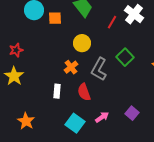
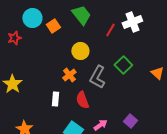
white cross: (134, 14) -> (132, 22), turned 30
orange square: (55, 18) -> (53, 26), turned -32
red star: (16, 50) -> (14, 38), moved

